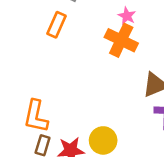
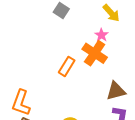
orange rectangle: (56, 25) -> (67, 66), moved

